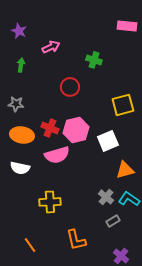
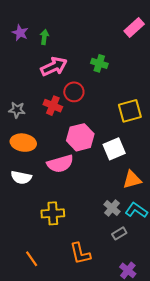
pink rectangle: (127, 26) -> (134, 27), turned -48
pink arrow: (51, 47) -> (54, 67), moved, size x1.4
green arrow: (21, 65) -> (44, 37), moved
red cross: (50, 128) -> (53, 106), moved

